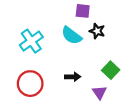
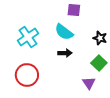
black star: (97, 31) -> (100, 38), moved
black arrow: (73, 77) -> (65, 53), moved

